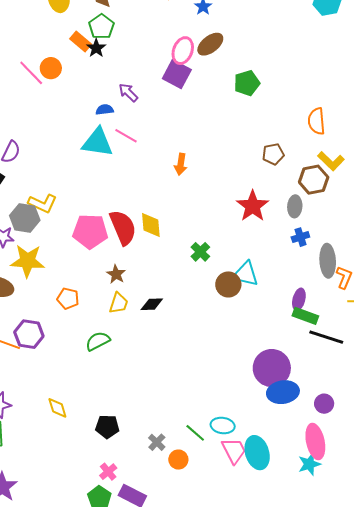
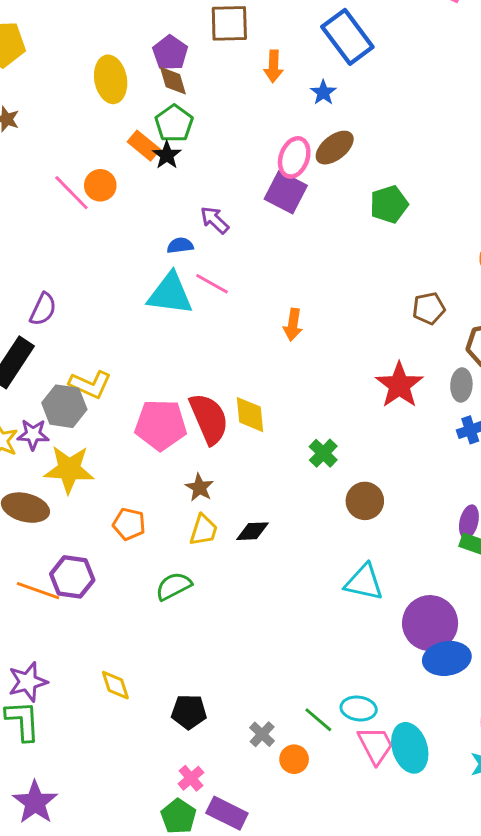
cyan triangle: (245, 274) -> (364, 582), moved

